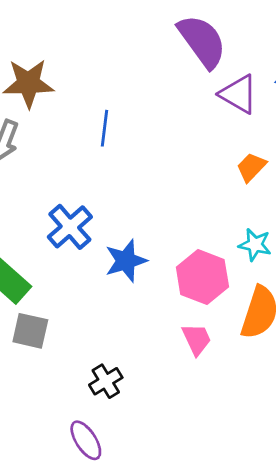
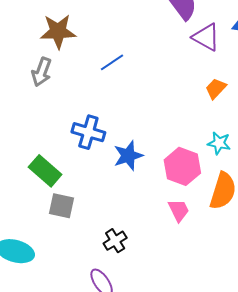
blue line: (104, 128) -> (112, 62), turned 50
blue cross: (70, 227) -> (88, 132), turned -32

